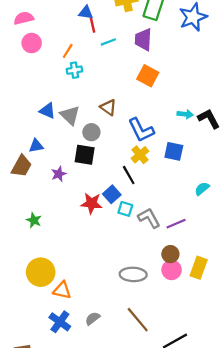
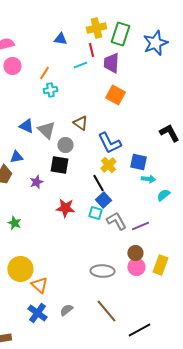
red line: (93, 25) -> (91, 50), moved
cyan arrow: (185, 114) -> (148, 179), moved
blue square: (112, 194) -> (103, 200), moved
orange triangle: (62, 290) -> (39, 285), turned 30

